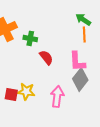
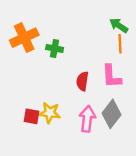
red semicircle: (46, 57) -> (82, 81), moved, turned -133
gray diamond: (80, 79) -> (112, 114), moved

